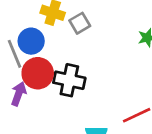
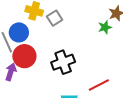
black cross: (69, 80) -> (63, 62), moved, turned -30

